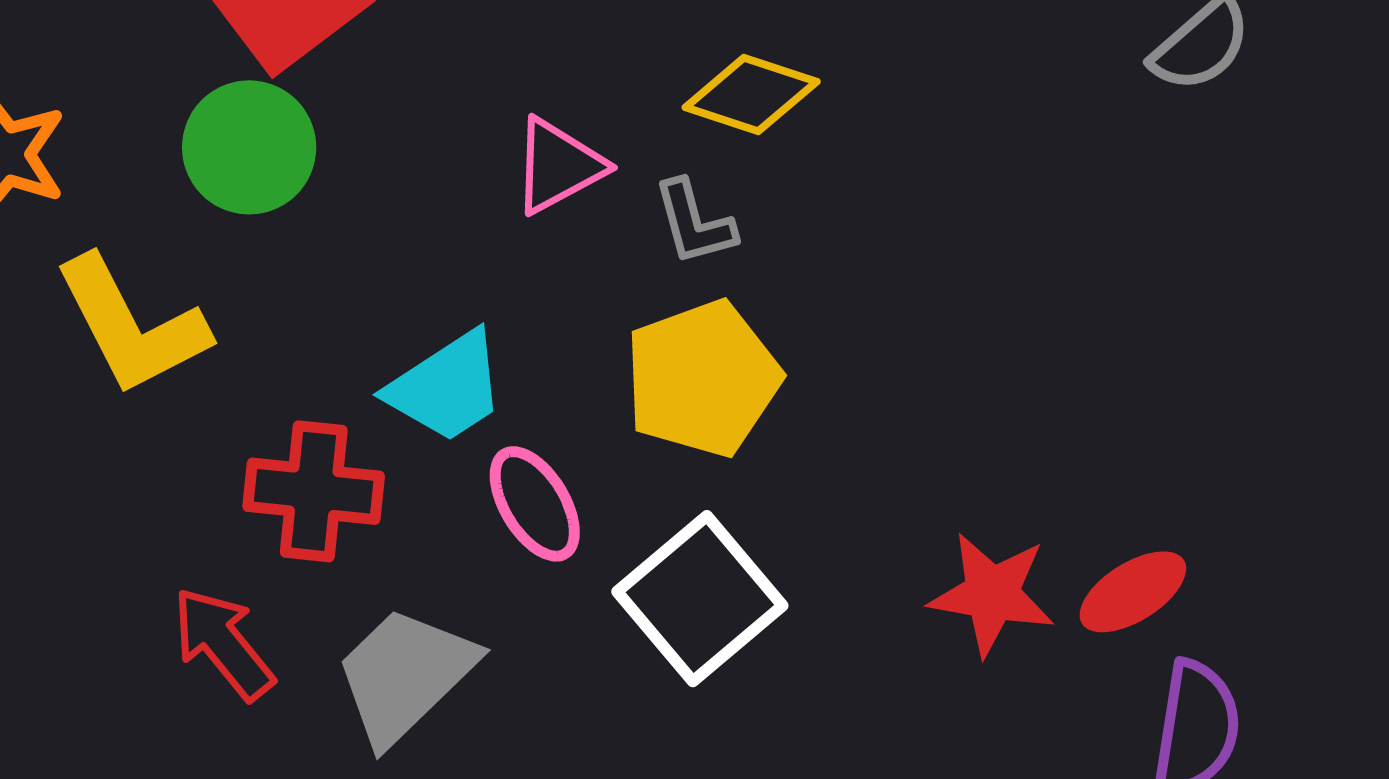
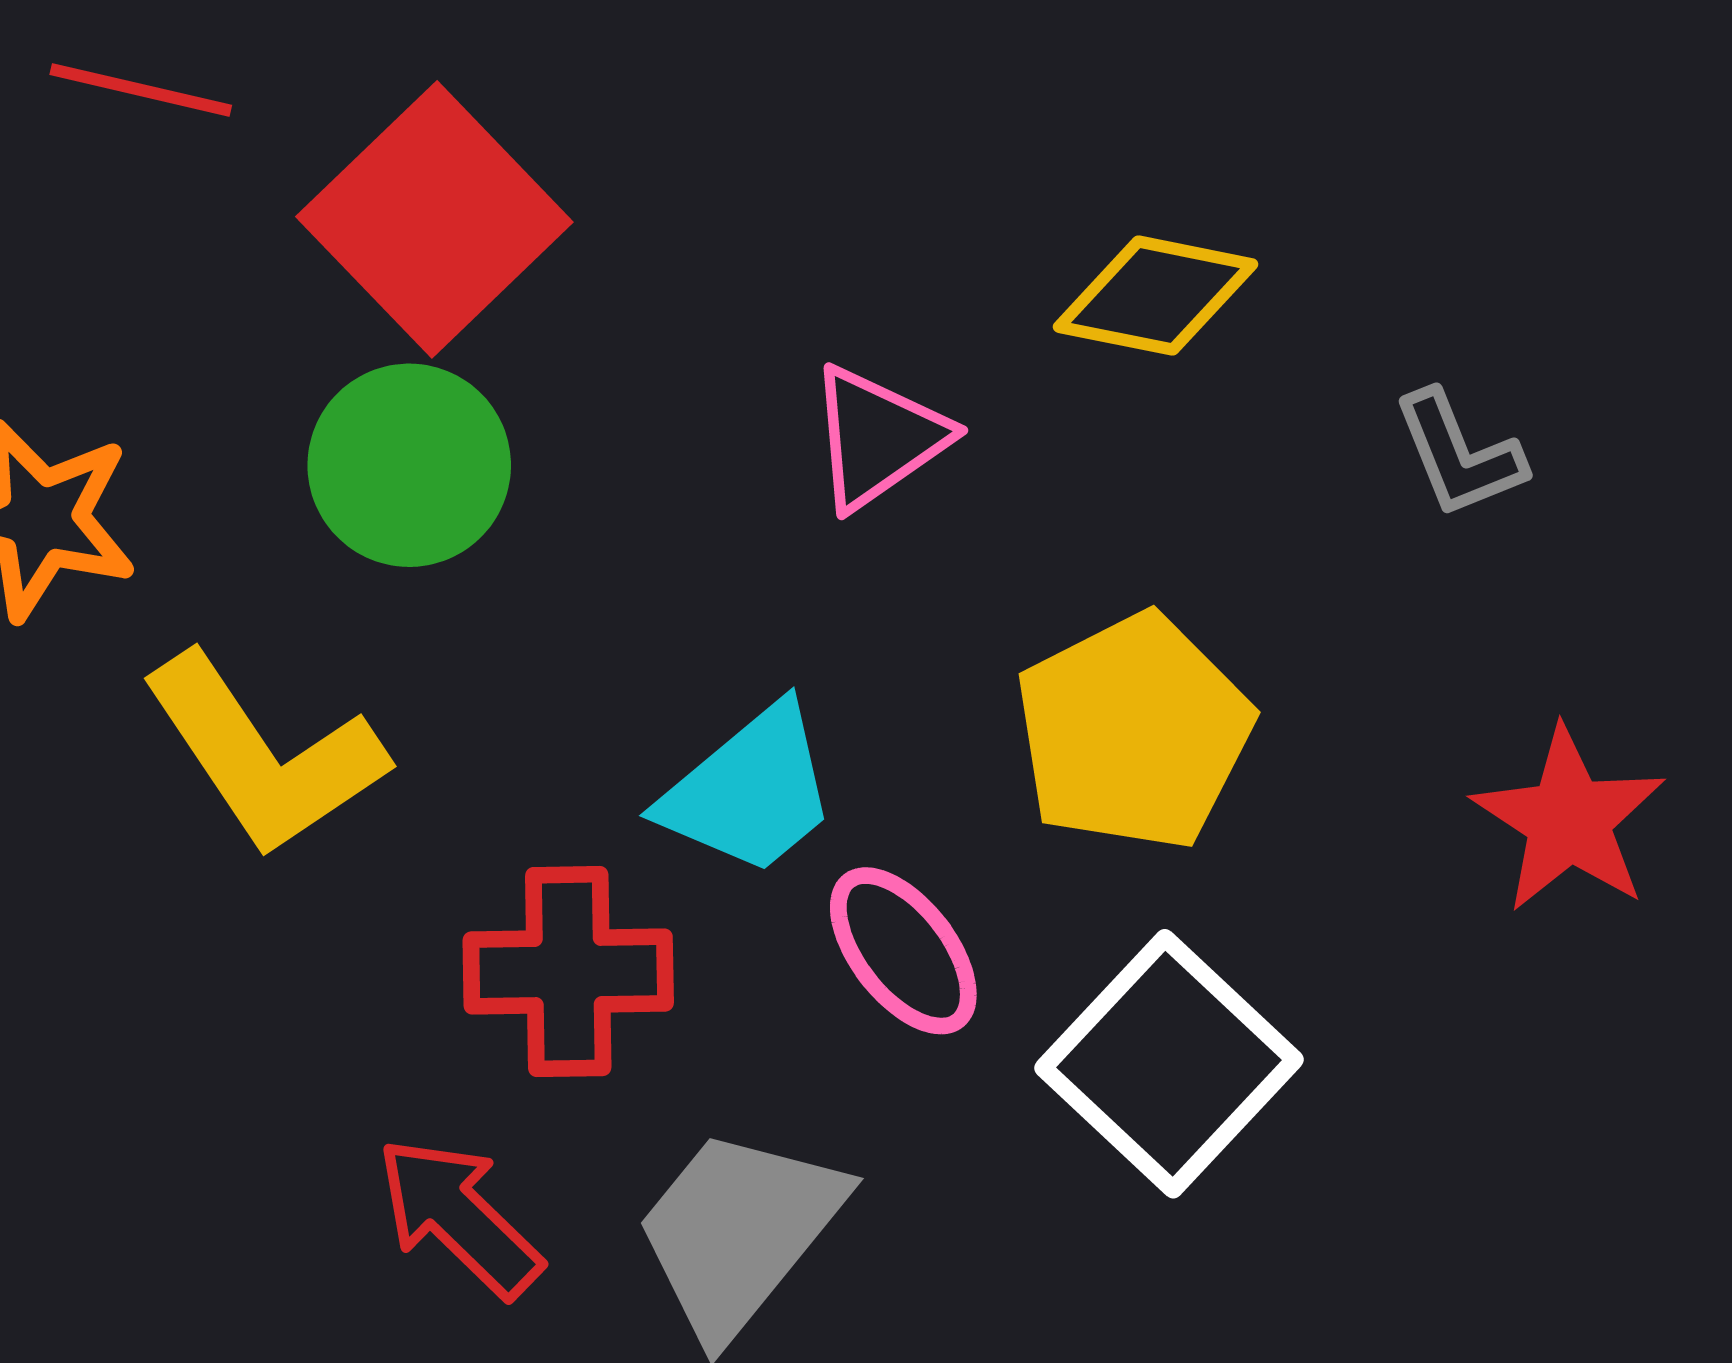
gray L-shape: (694, 223) -> (1459, 454), moved
red star: (992, 594) -> (1569, 820), moved, turned 30

